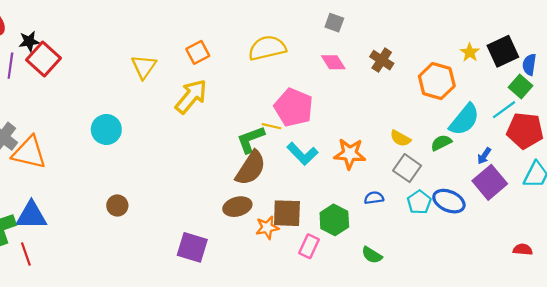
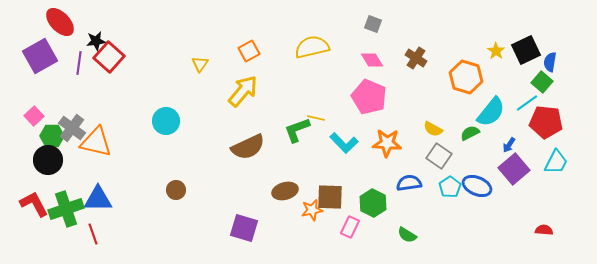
yellow triangle: (144, 67) -> (200, 64), size x0.7
pink pentagon: (294, 107) -> (369, 97), moved
brown semicircle: (251, 168) -> (248, 147), moved, turned 32
blue semicircle: (374, 198) -> (409, 183), size x1.4

